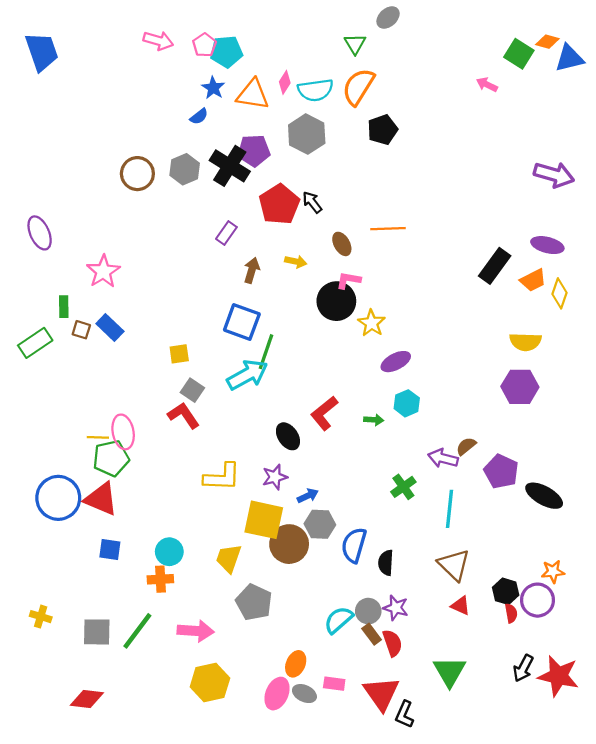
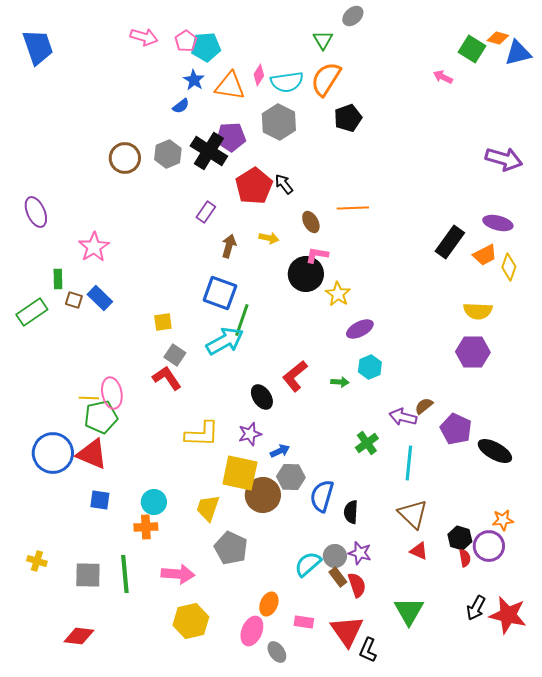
green line: (137, 631) -> (125, 574), turned -42
gray ellipse: (304, 694) -> (277, 652), moved, turned 30

